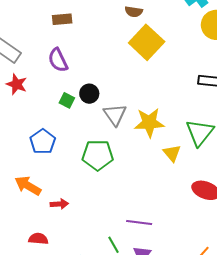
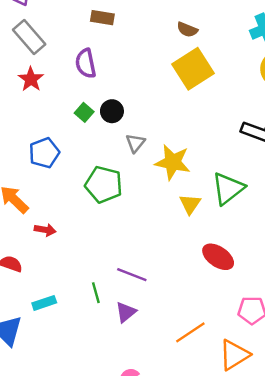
gray triangle: (115, 115) -> (135, 143), size x0.7

